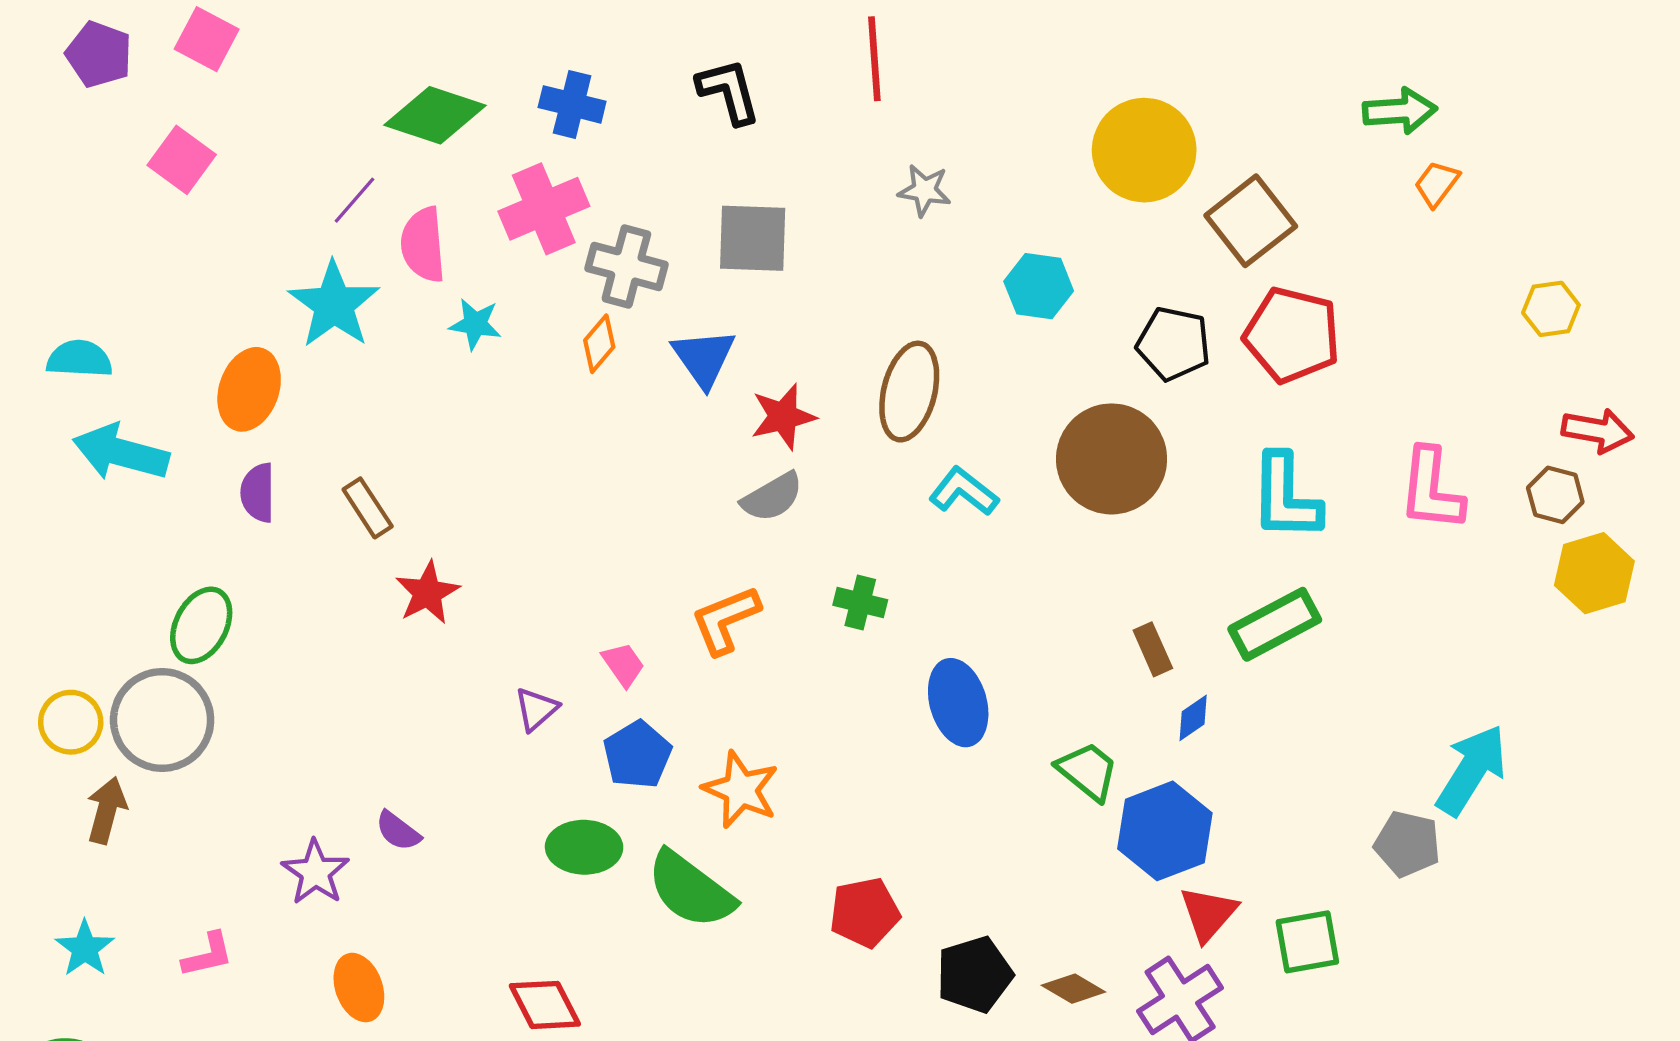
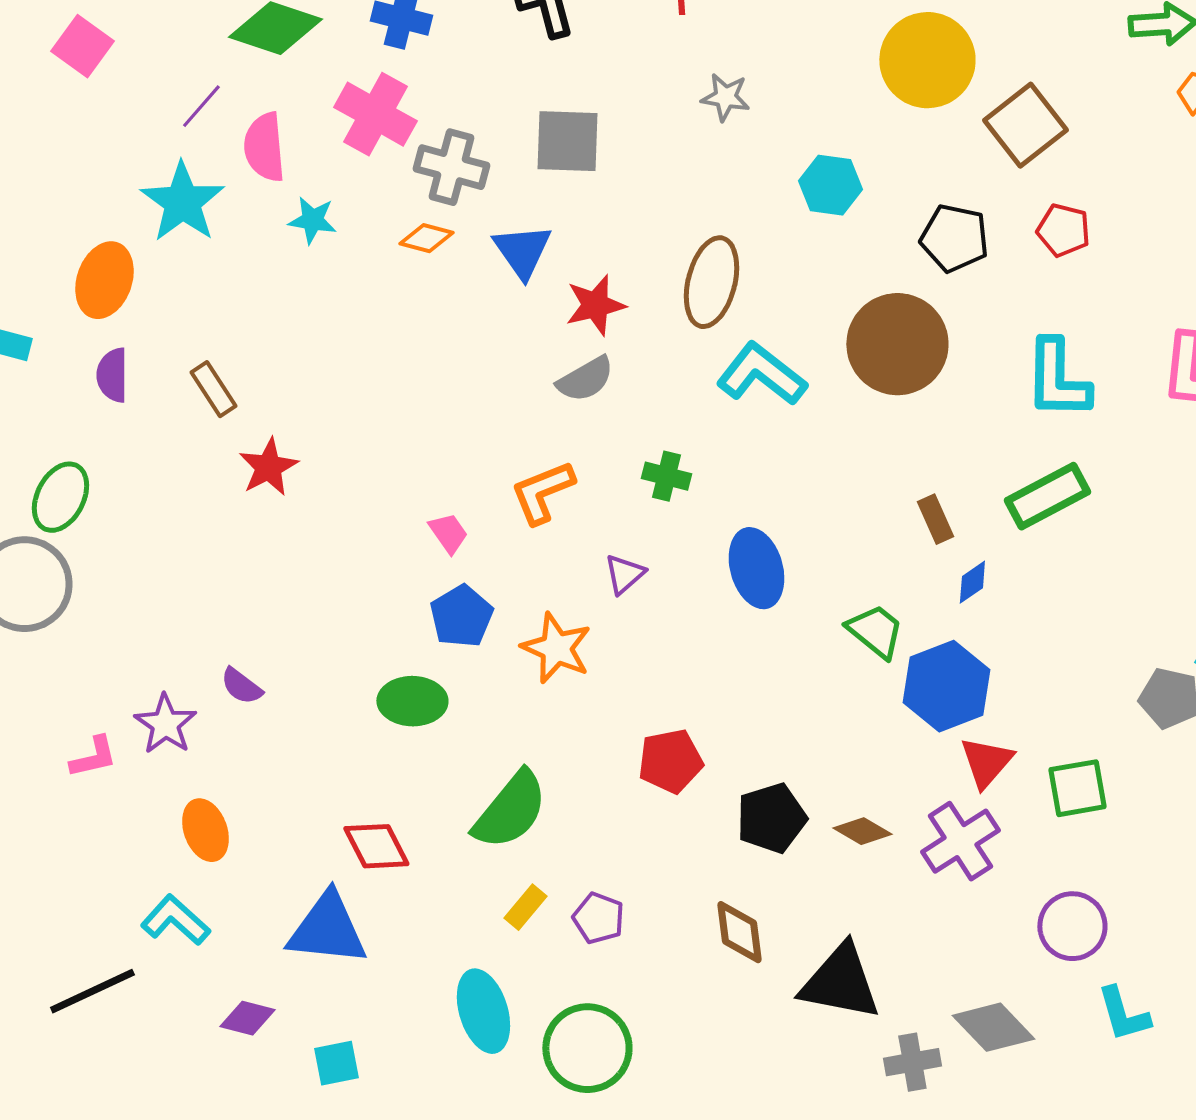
pink square: (182, 160) -> (82, 46), moved
pink cross: (544, 209) -> (375, 114), turned -38
red pentagon: (1292, 335) -> (1063, 230), size x0.6
orange diamond: (599, 344) -> (426, 238), turned 64
cyan L-shape: (964, 492) -> (761, 374), size x1.4
purple triangle: (536, 709) -> (624, 574), moved
green semicircle: (691, 890) -> (510, 810), moved, turned -88
pink L-shape: (208, 955) -> (93, 757), moved

